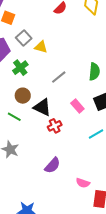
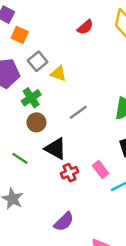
brown circle: (23, 96) -> (36, 122), moved
pink rectangle: (77, 106) -> (100, 169), moved

